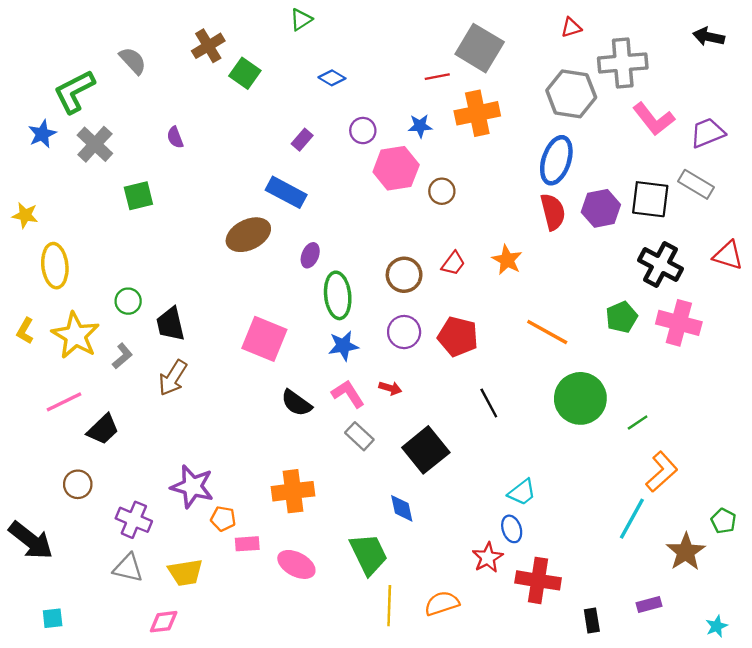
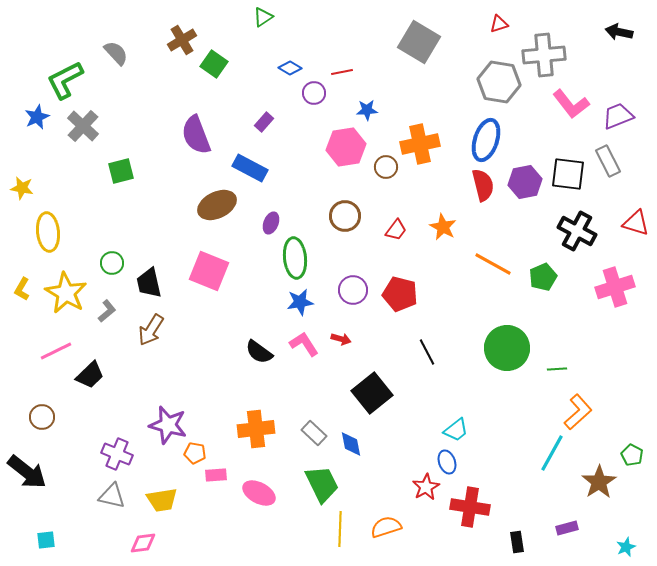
red line: (437, 77) -> (342, 72), moved
orange cross: (477, 113) -> (420, 144), moved
purple circle: (363, 131) -> (314, 93), moved
purple semicircle: (175, 137) -> (196, 135), moved, size x2.0
gray rectangle: (696, 184) -> (608, 161), turned 32
brown circle: (404, 275) -> (345, 216), moved
pink cross: (679, 323) -> (615, 287), moved, turned -33
orange line: (547, 332) -> (493, 264), moved
pink square: (264, 339) -> (209, 271), moved
green line: (638, 422) -> (557, 369), turned 30
gray rectangle: (359, 436) -> (314, 433), moved
brown circle: (78, 484) -> (42, 417), moved

